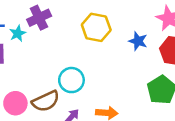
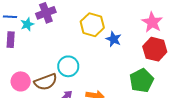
blue star: (138, 41) -> (114, 39), moved

